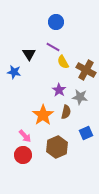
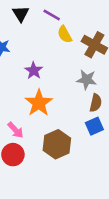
black triangle: (29, 54) -> (21, 14), moved
purple star: (59, 90) -> (34, 71), moved
brown semicircle: (66, 112) -> (96, 103), moved

